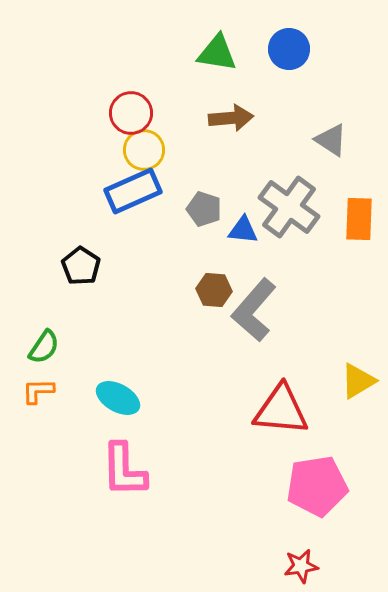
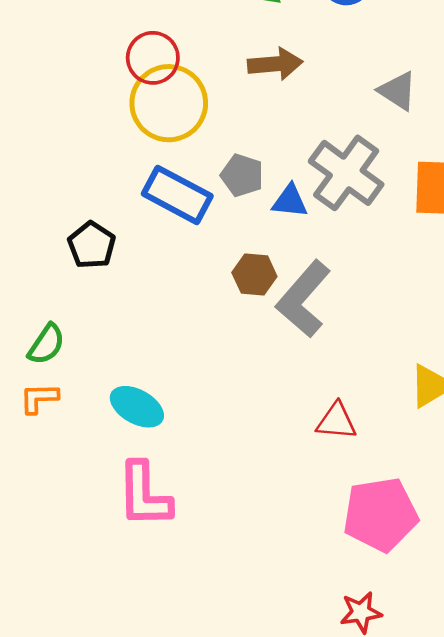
yellow circle: (144, 150) -> (169, 103), size x1.5
blue rectangle: (133, 191) -> (177, 195), moved, turned 52
red triangle: (281, 410) -> (336, 421), size x0.6

